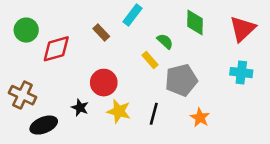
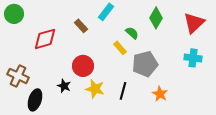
green diamond: (195, 23) -> (156, 18), turned 30
green circle: (26, 30) -> (14, 14), moved
black ellipse: (44, 125) -> (35, 100), turned -50

